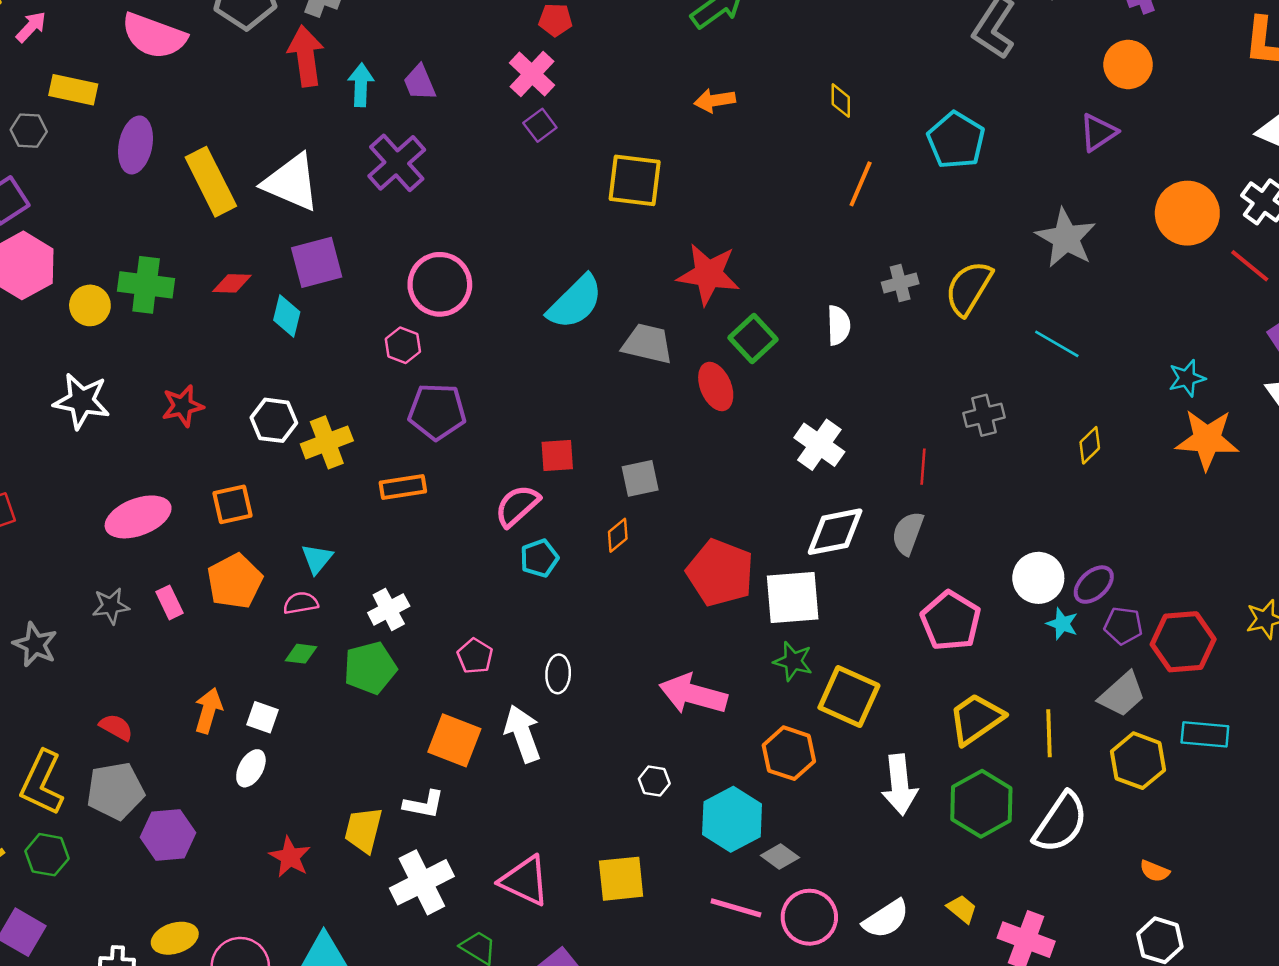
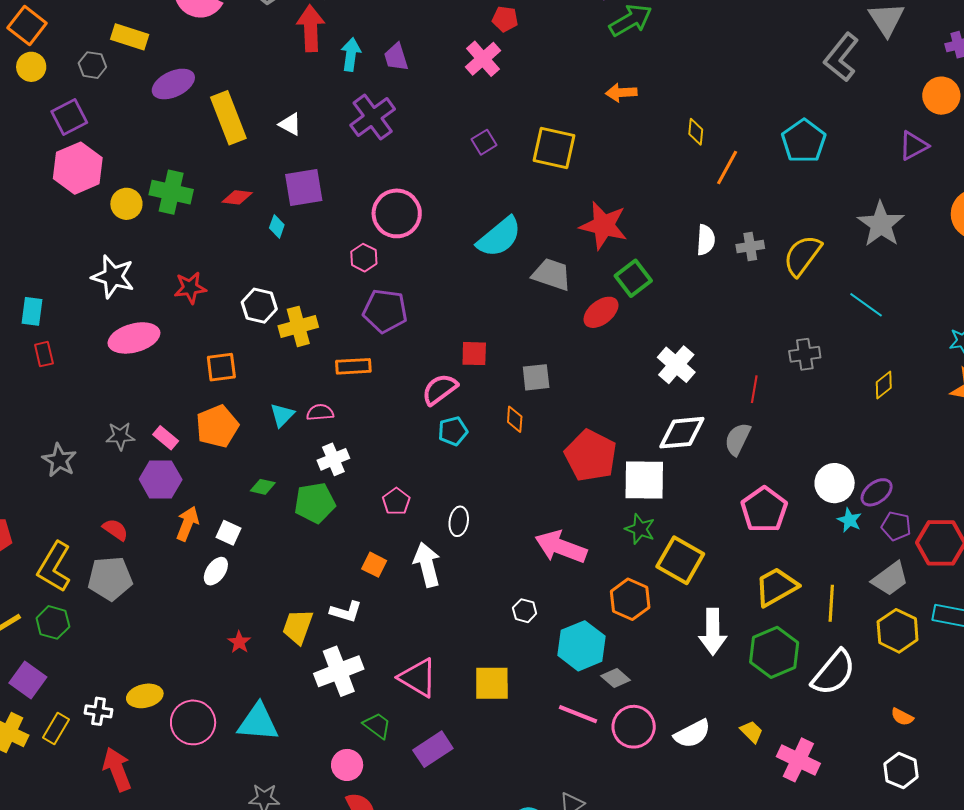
yellow diamond: (841, 101) -> (696, 132), moved
purple square: (540, 125) -> (484, 142), moved
purple ellipse: (136, 145) -> (173, 84), turned 48
white triangle: (291, 182) -> (290, 124), size x0.5
cyan diamond: (287, 316) -> (277, 226), size x0.7
white semicircle: (838, 325) -> (706, 240), moved
red ellipse: (716, 386) -> (601, 312), turned 69
pink ellipse: (138, 517) -> (134, 338), moved
orange diamond: (618, 535) -> (515, 419), turned -52
pink rectangle: (170, 602) -> (166, 438), turned -30
pink semicircle: (301, 603) -> (320, 412), moved
orange square: (454, 740) -> (374, 565), size x0.6
purple hexagon: (168, 835) -> (161, 479), moved
red star: (290, 857) -> (239, 642), size x0.7

